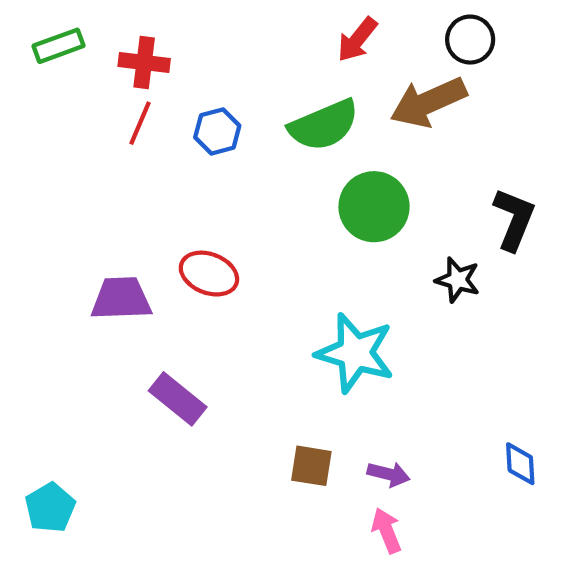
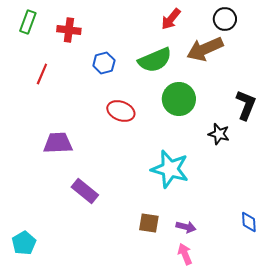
green rectangle: (59, 46) -> (28, 22), turned -50
red line: (140, 123) -> (42, 74), moved
red ellipse: (209, 274) -> (121, 111), moved

